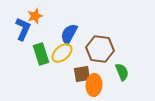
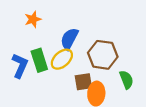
blue L-shape: (23, 29) -> (20, 66), moved

